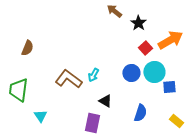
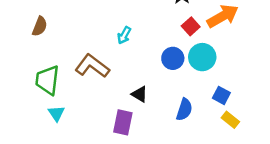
cyan arrow: (93, 75) -> (124, 35), moved
blue square: (169, 87) -> (221, 95), moved, turned 32
green trapezoid: (18, 90) -> (47, 80), moved

